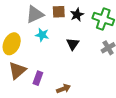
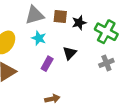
purple rectangle: (38, 78) -> (47, 64), moved

